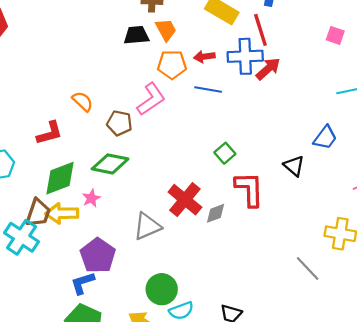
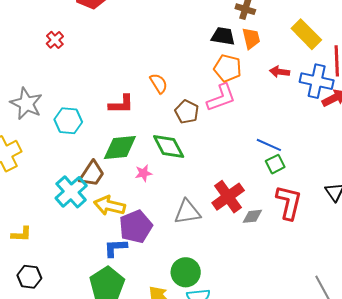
orange pentagon: (172, 65) -> (228, 68), moved
blue line: (208, 90) -> (269, 145), moved
green diamond: (110, 164) -> (169, 147), turned 36
yellow arrow: (62, 213) -> (109, 206), moved

